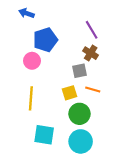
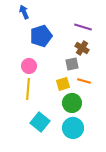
blue arrow: (26, 13) -> (24, 12), turned 48
purple line: (92, 30) -> (83, 27), turned -42
pink circle: (32, 61) -> (29, 66), moved
cyan square: (44, 135) -> (40, 122), turned 30

